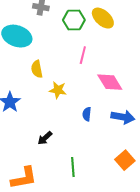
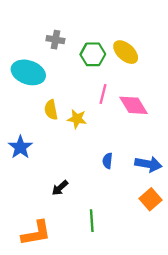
pink diamond: (110, 82) -> (134, 105), moved
yellow star: (58, 90) -> (77, 119), moved
orange square: (125, 160) -> (151, 199), moved

